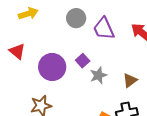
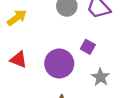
gray star: (98, 75) -> (100, 77), moved

